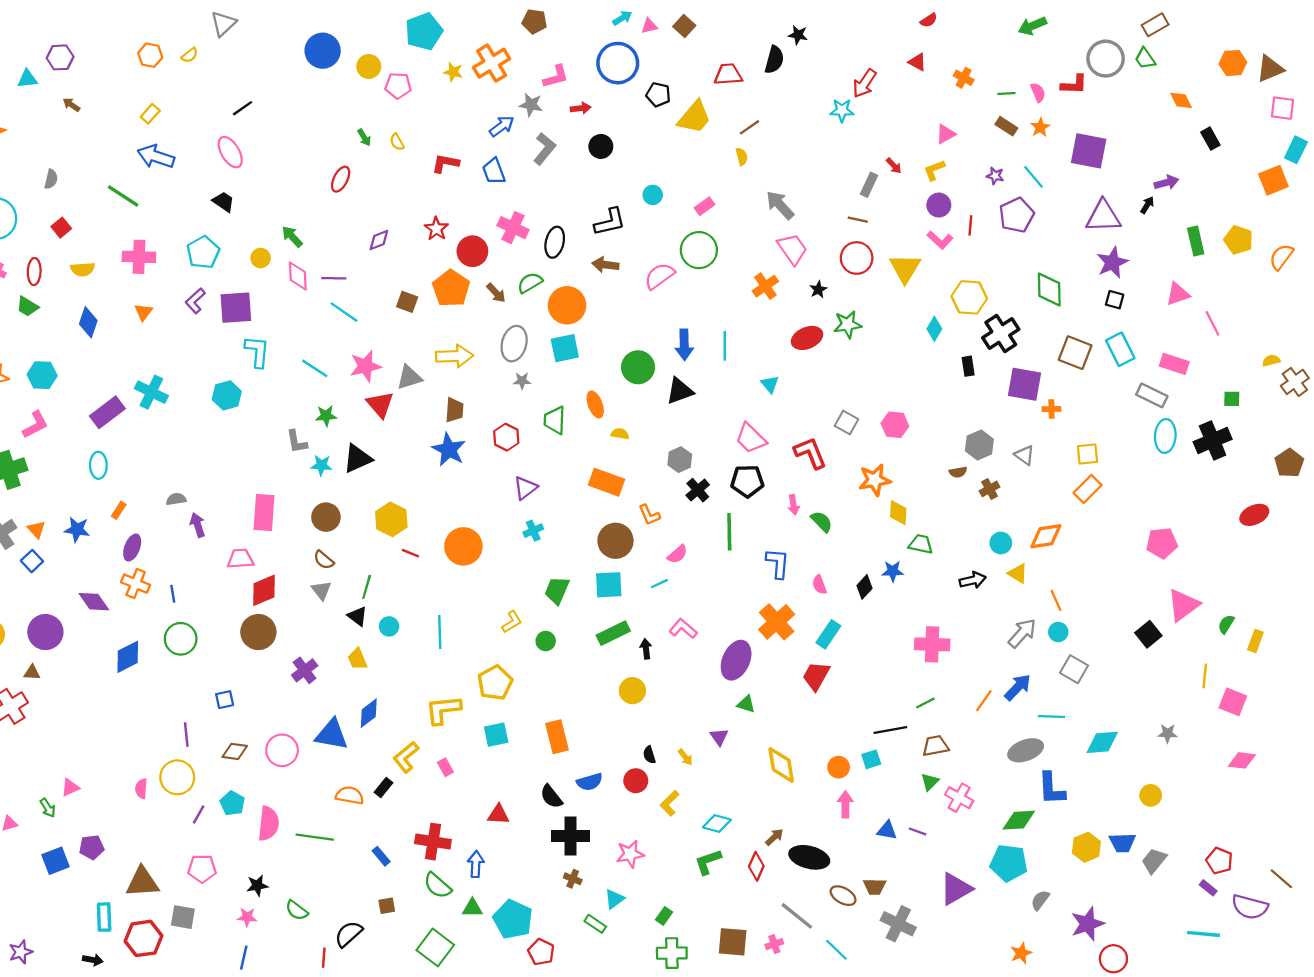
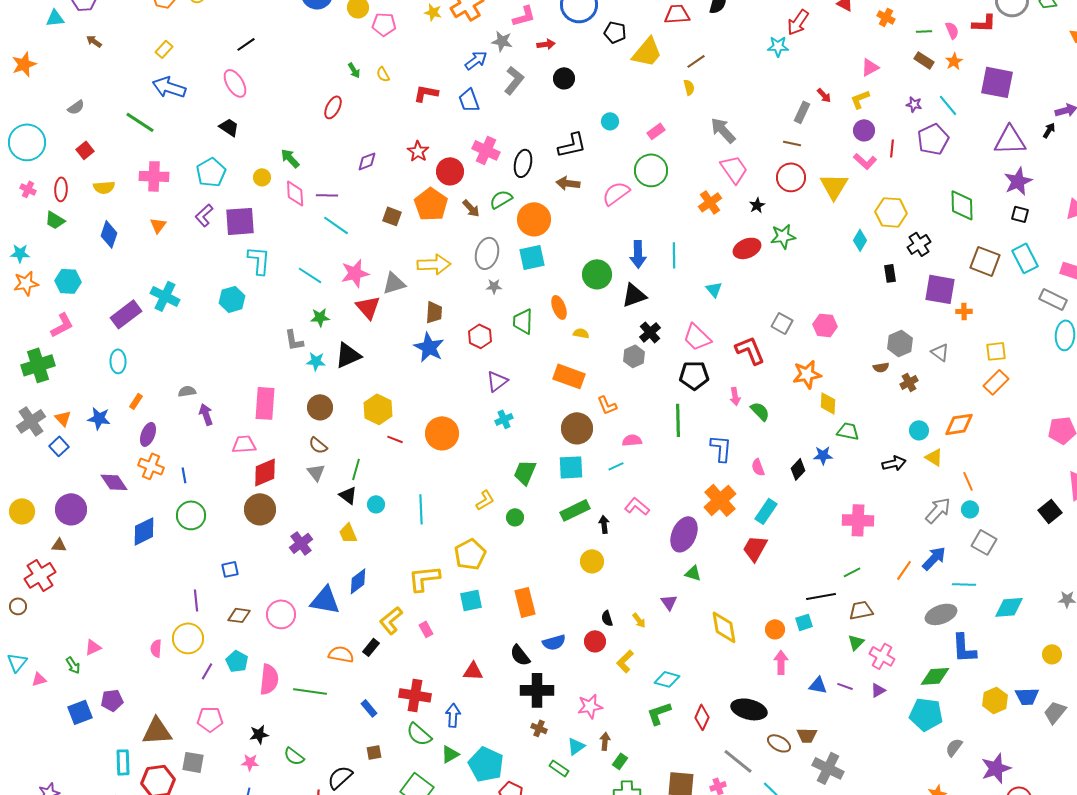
gray semicircle: (51, 179) -> (76, 107), turned 42
black cross: (1001, 333) -> (919, 244), size x0.7
black cross: (698, 490) -> (650, 332), moved
pink semicircle: (677, 554) -> (632, 440), turned -144
brown arrow: (774, 837) -> (605, 741), moved, turned -42
purple triangle: (956, 889) -> (878, 690), moved, size x0.5
green triangle: (472, 908) -> (450, 754), turned -30

